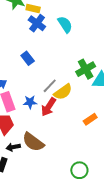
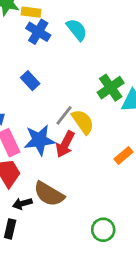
yellow semicircle: (63, 92) -> (83, 122), turned -84
blue star: (30, 102) -> (39, 140), size x1.6
green circle: (79, 170) -> (103, 230), moved

